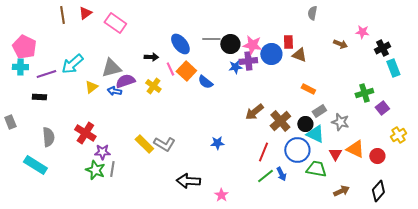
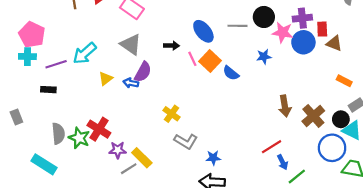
black circle: (230, 44) -> (264, 17), moved
purple cross: (248, 61) -> (302, 18), moved
gray triangle: (111, 68) -> (131, 44), moved, turned 50
purple semicircle: (125, 81) -> (143, 72), turned 138
yellow cross: (153, 86) -> (172, 114), moved
brown arrow: (254, 112) -> (285, 106), turned -60
blue star: (217, 143) -> (213, 158), moved
yellow rectangle: (144, 144) -> (142, 158), moved
red line: (263, 152) -> (272, 147), moved, turned 36
gray line: (112, 169) -> (129, 169), turned 49
green star: (95, 170) -> (79, 138), moved
blue arrow: (281, 174) -> (283, 162), moved

